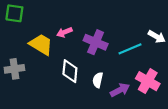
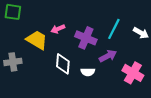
cyan line: (130, 49) -> (114, 29), moved, turned -40
white semicircle: (98, 80) -> (88, 72), turned -104
purple arrow: (120, 90) -> (108, 56), moved

